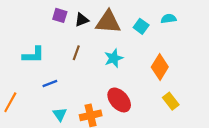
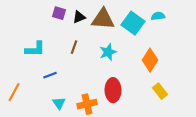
cyan square: (141, 26) -> (133, 23), size x1.6
red ellipse: (119, 100) -> (113, 90), turned 40

